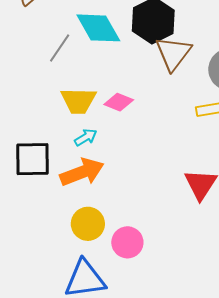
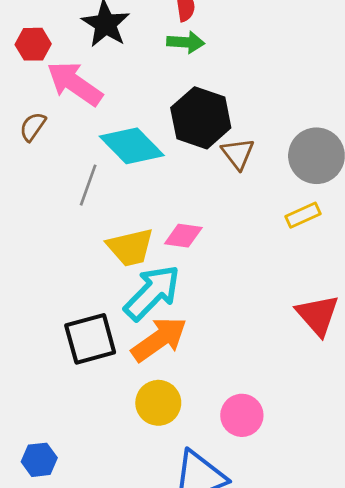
brown triangle: (173, 53) -> (238, 154), size x0.7
cyan arrow: (86, 137) -> (152, 293), size x2.0
yellow circle: (88, 224) -> (158, 403), moved

